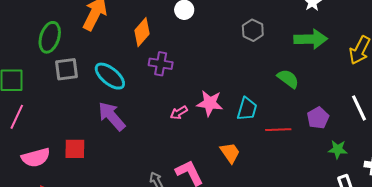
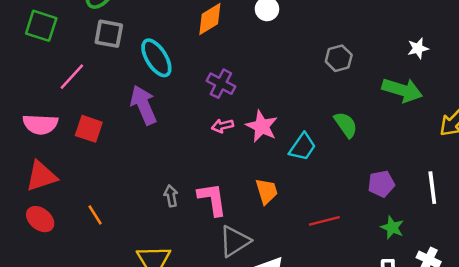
purple cross: (161, 64) -> (221, 84), moved
green semicircle: (288, 79) -> (346, 125), moved
pink line: (17, 117) -> (72, 77), moved
red line: (278, 130) -> (324, 221), moved, turned -30

